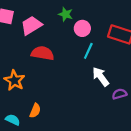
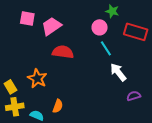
green star: (66, 14) -> (112, 11), moved
cyan line: (88, 51) -> (106, 48), turned -56
purple semicircle: (119, 94) -> (134, 96), moved

